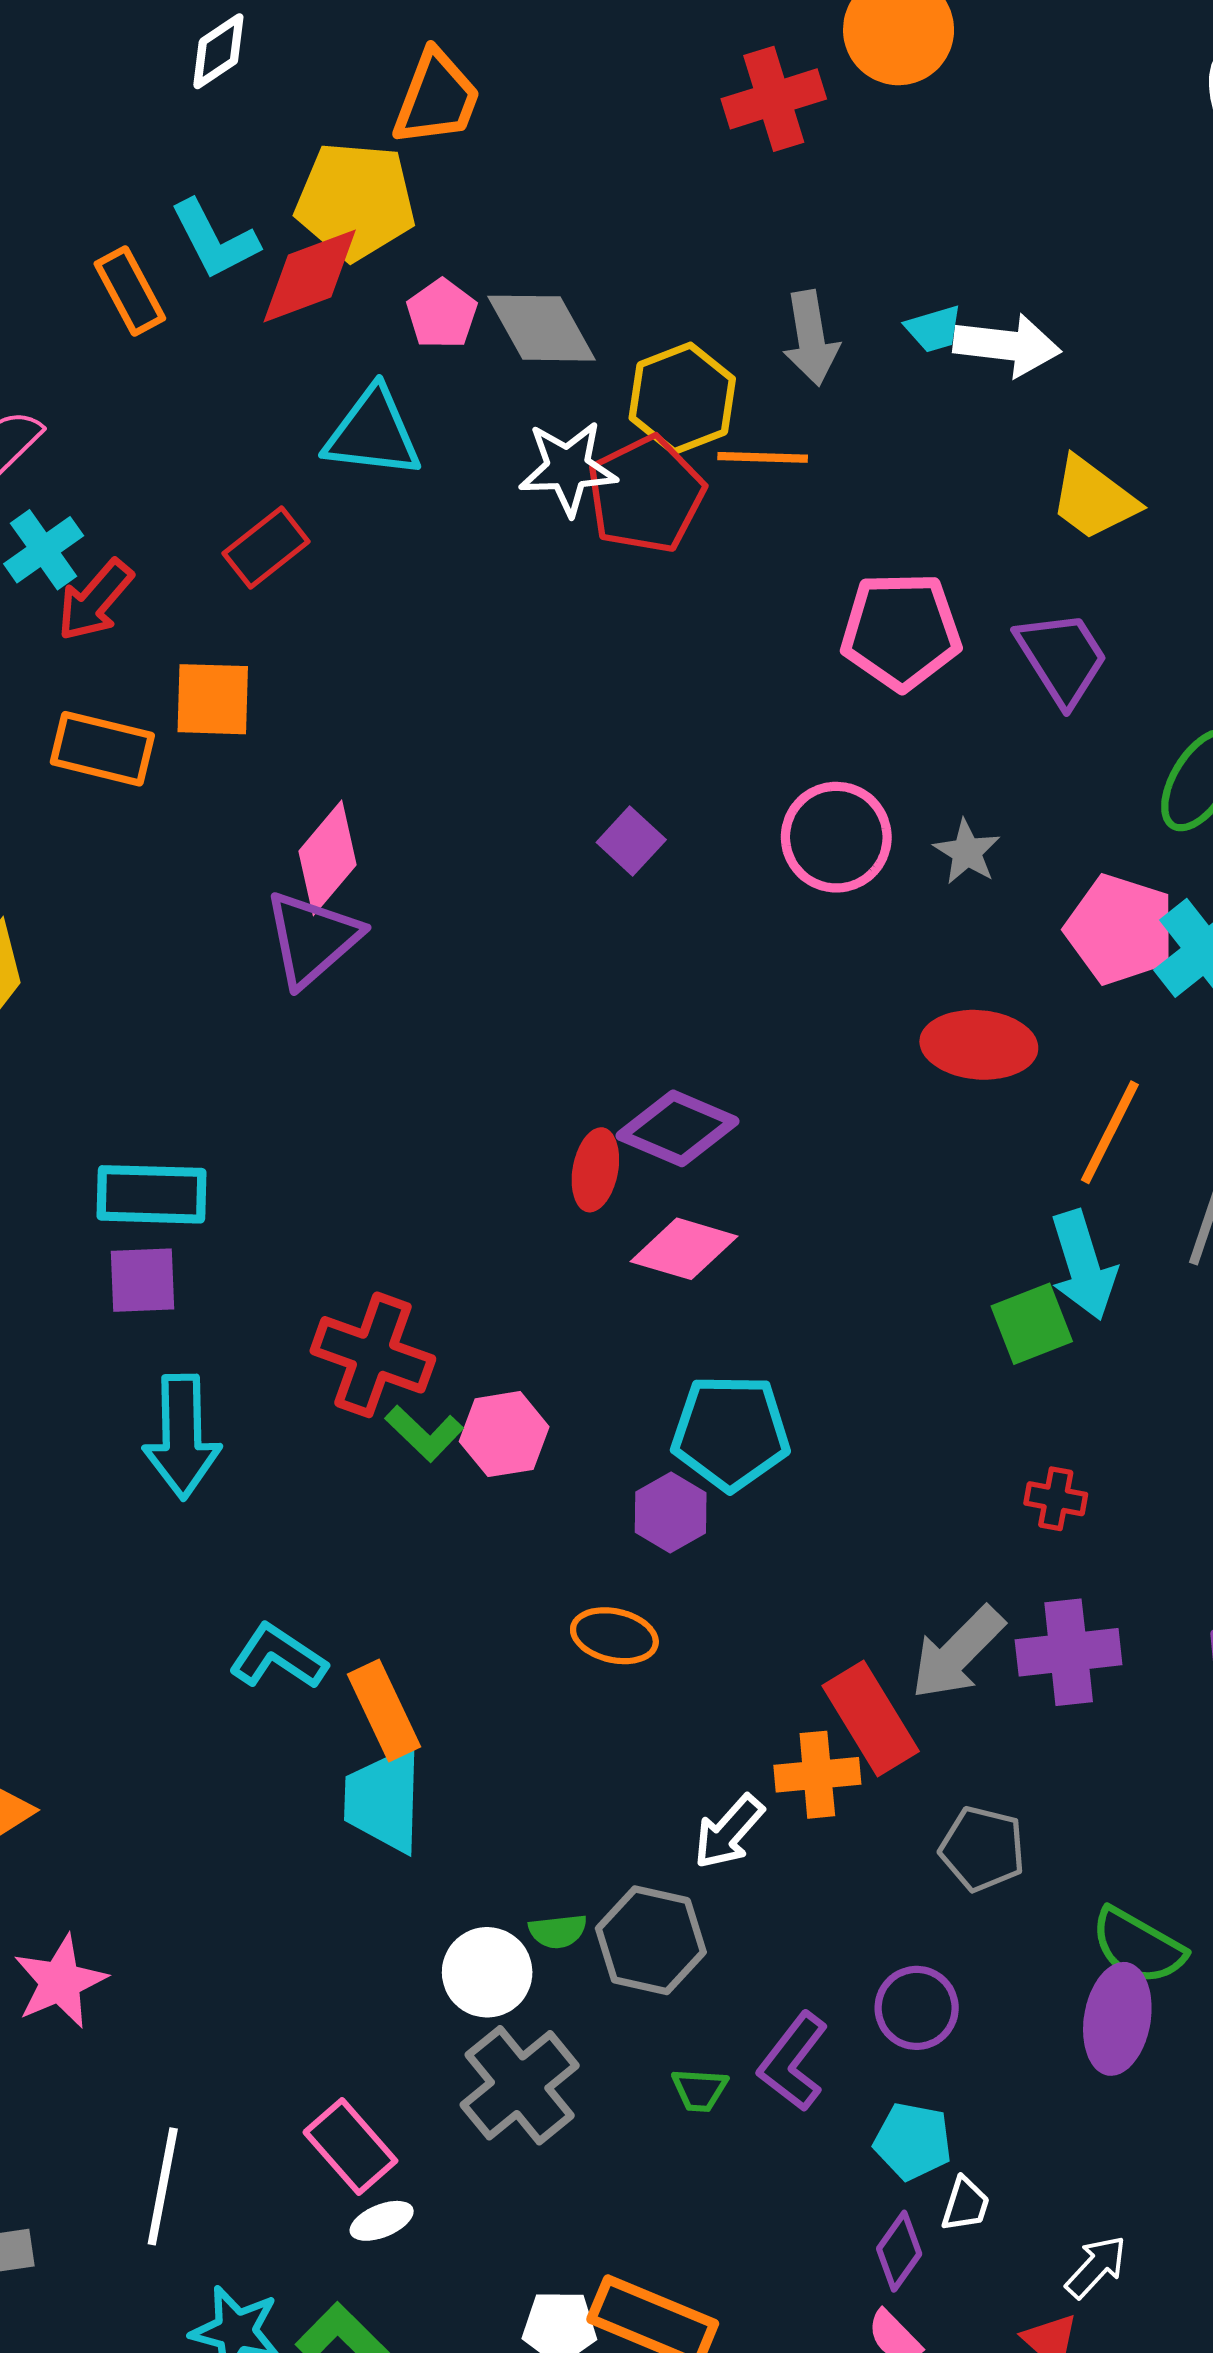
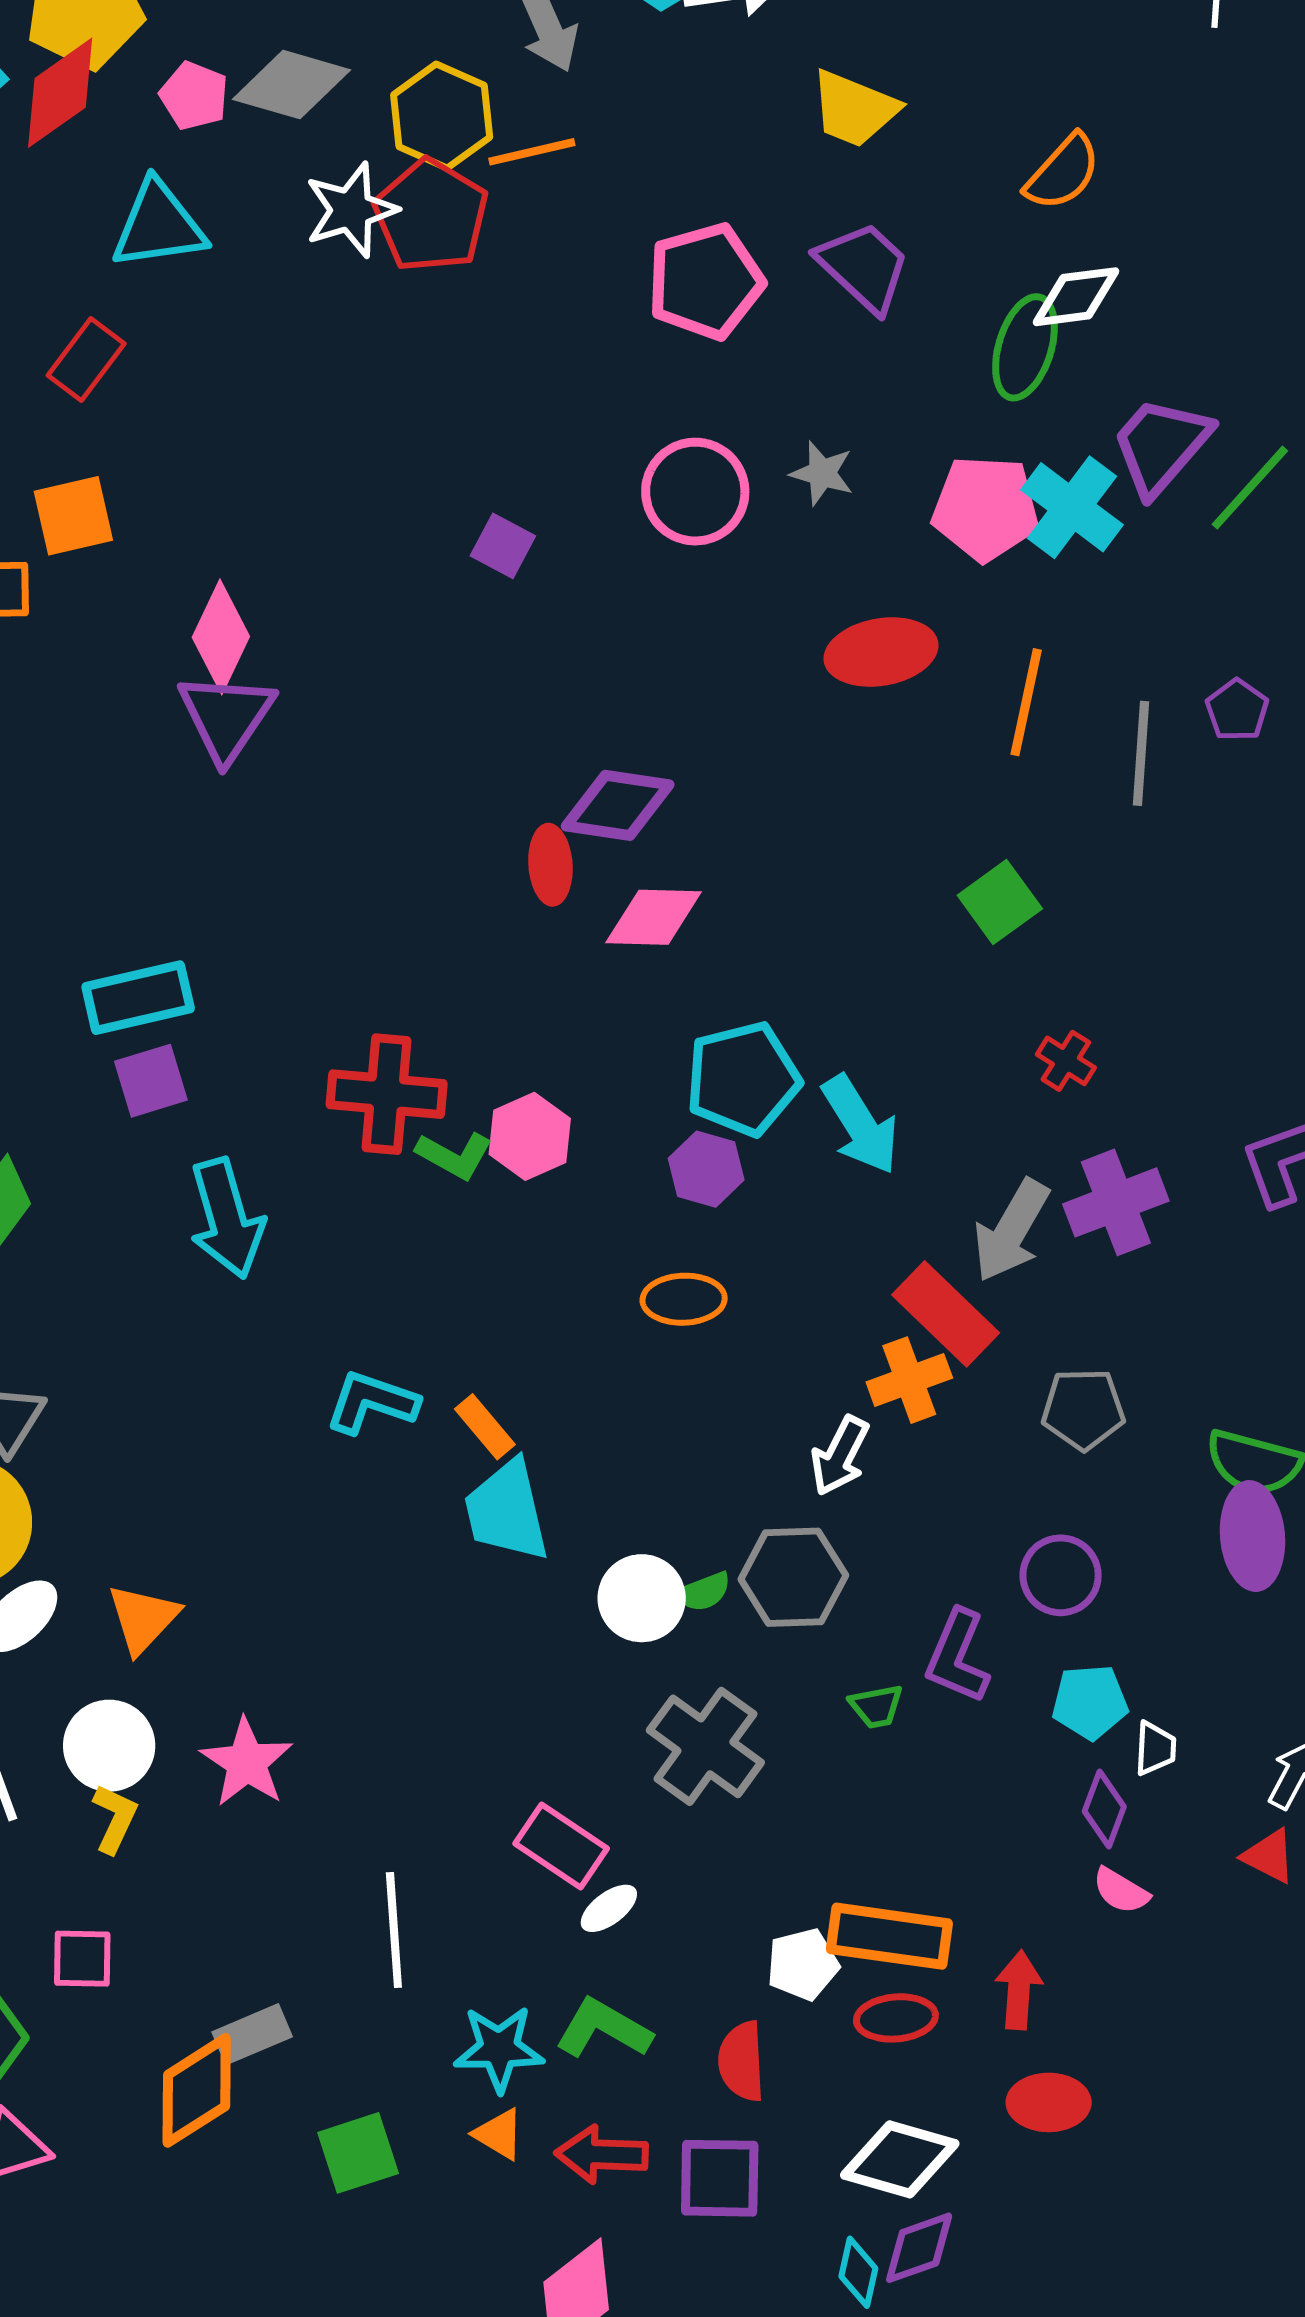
gray diamond: (541, 328) -> (292, 85), turned -30
cyan arrow: (1083, 1265) -> (860, 1125), moved
red cross: (1056, 1499) -> (1066, 1061), turned 36
orange rectangle: (384, 1710) -> (485, 1427), size x0.7
white circle: (487, 1972) -> (642, 1598), moved

